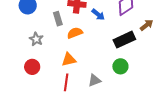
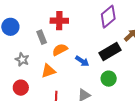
blue arrow: (98, 15) -> (82, 61), moved
orange triangle: (69, 60) -> (48, 71), moved

